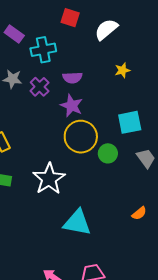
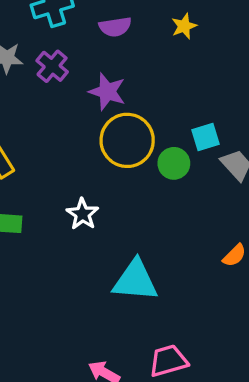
purple semicircle: (72, 78) -> (115, 27), moved
cyan square: (130, 122) -> (206, 137), moved, size x0.7
white star: (49, 179) -> (82, 214), size x0.6

